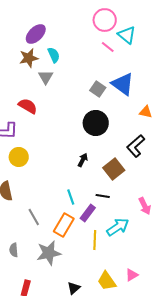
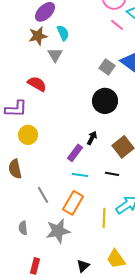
cyan line: (71, 197) -> (80, 175), turned -63
purple rectangle: (88, 213) -> (75, 153), moved

